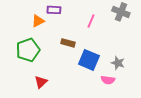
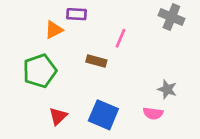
pink line: (91, 21) -> (120, 38), moved
blue square: (89, 60) -> (103, 115), moved

